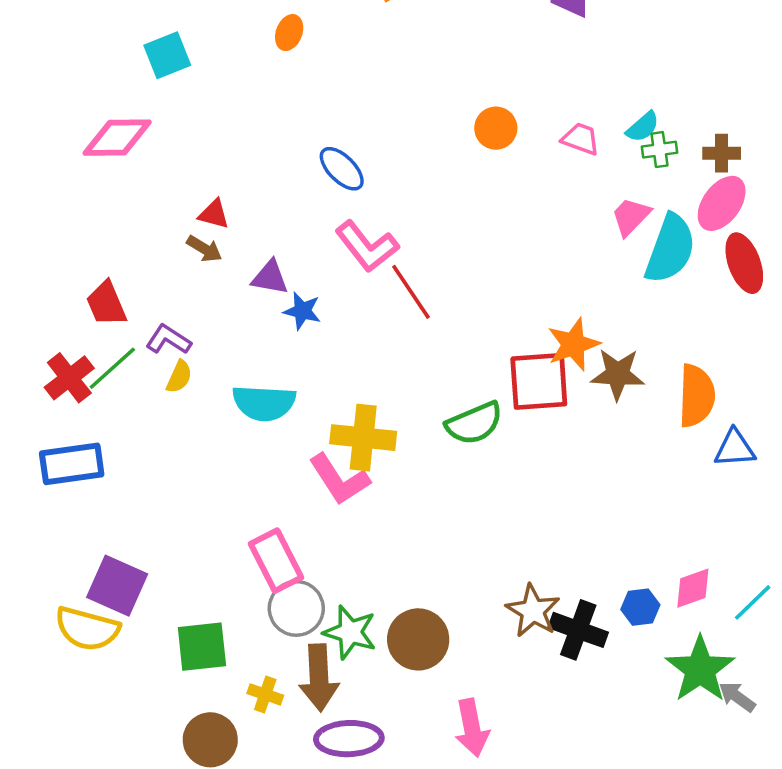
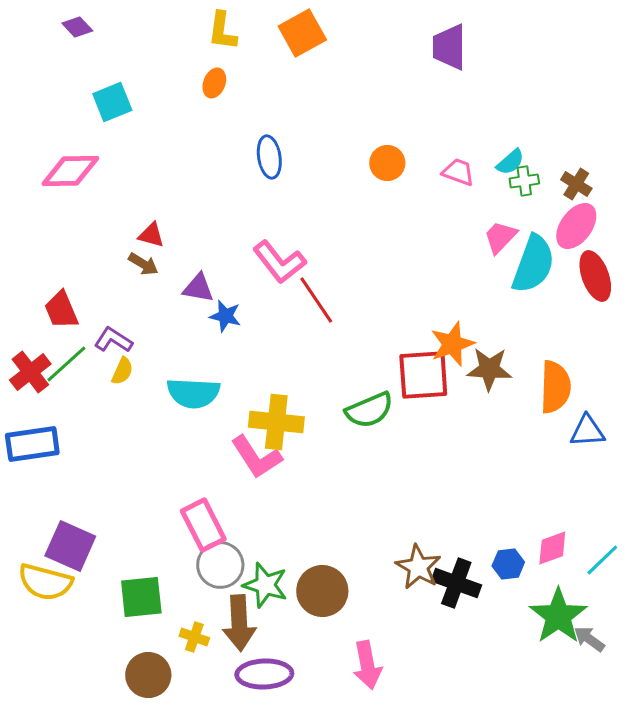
brown cross: (722, 153) -> (576, 184), turned 32
blue ellipse: (342, 169) -> (269, 157), moved, turned 36

